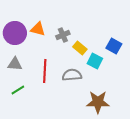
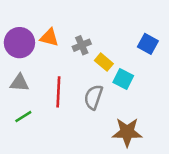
blue square: (114, 46) -> (148, 44), moved
gray semicircle: (72, 75) -> (93, 97), turned -66

